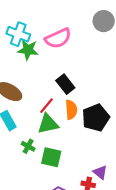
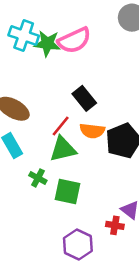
green star: (28, 50) -> (47, 44), moved
orange semicircle: (71, 110) -> (92, 131), turned 102

